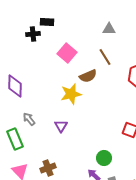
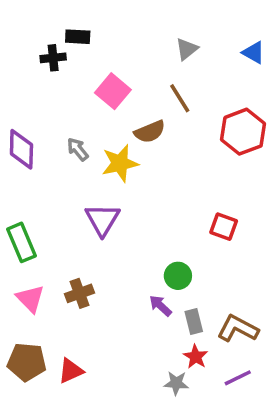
gray triangle: (109, 29) -> (187, 49), turned -40
gray arrow: (29, 119) -> (78, 149), moved
purple triangle: (61, 126) -> (102, 220), size x1.5

